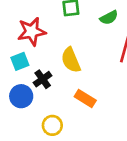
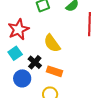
orange rectangle: (85, 99) -> (54, 71), moved

